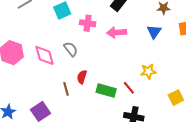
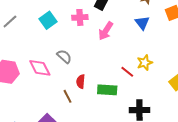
pink cross: (88, 23) -> (80, 17), moved
pink arrow: (117, 32) -> (106, 31), turned -42
red line: (129, 88) -> (127, 72), moved

